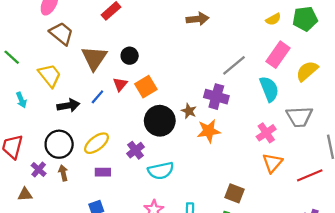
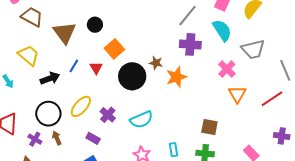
red triangle: (120, 84) -> (96, 68), moved
purple cross: (216, 97) -> (190, 44), moved
purple cross: (136, 150) -> (108, 115), moved
purple rectangle: (103, 172) -> (93, 138), moved, turned 40

